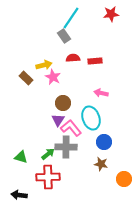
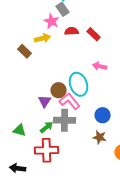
red rectangle: (95, 61) -> (94, 34), turned 48
pink star: (53, 77) -> (52, 21), moved
brown circle: (63, 103) -> (59, 90), moved
cyan ellipse: (91, 118) -> (79, 84), moved
purple triangle: (58, 120) -> (45, 101), moved

